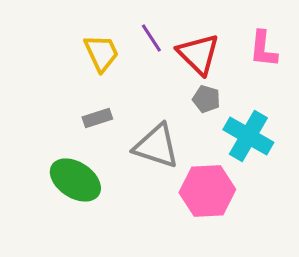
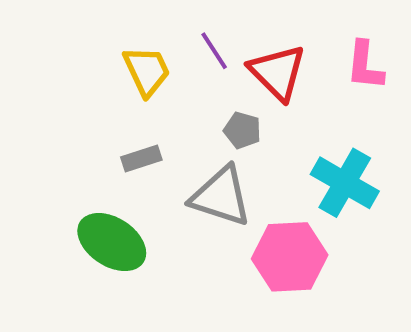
gray pentagon: (206, 99) -> (242, 130), moved

